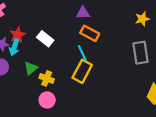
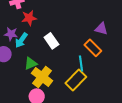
purple triangle: (83, 13) -> (101, 29), moved
red star: (18, 35) -> (29, 18), moved
yellow cross: (47, 78) -> (42, 77), size x1.5

